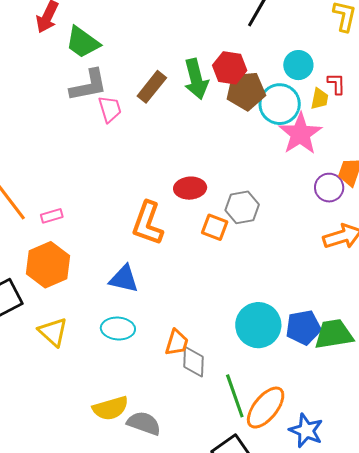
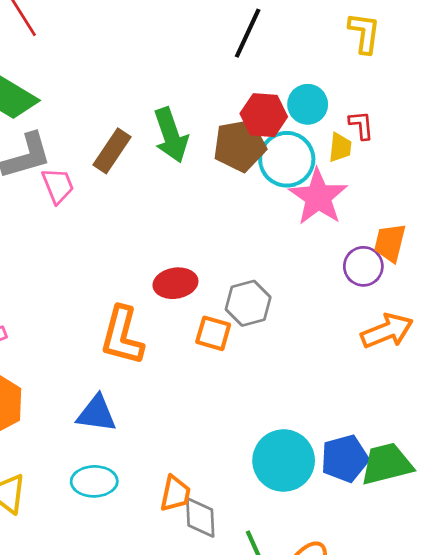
red hexagon: (230, 68) -> (264, 115), moved

